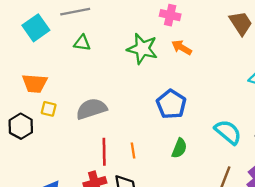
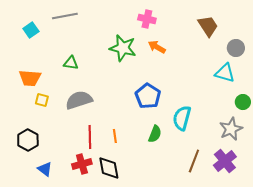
cyan square: (36, 28) -> (31, 30), size x0.7
green triangle: (82, 43) -> (71, 63), moved
black hexagon: (21, 126) -> (28, 140), moved
cyan semicircle: (228, 132) -> (182, 118), moved, turned -115

